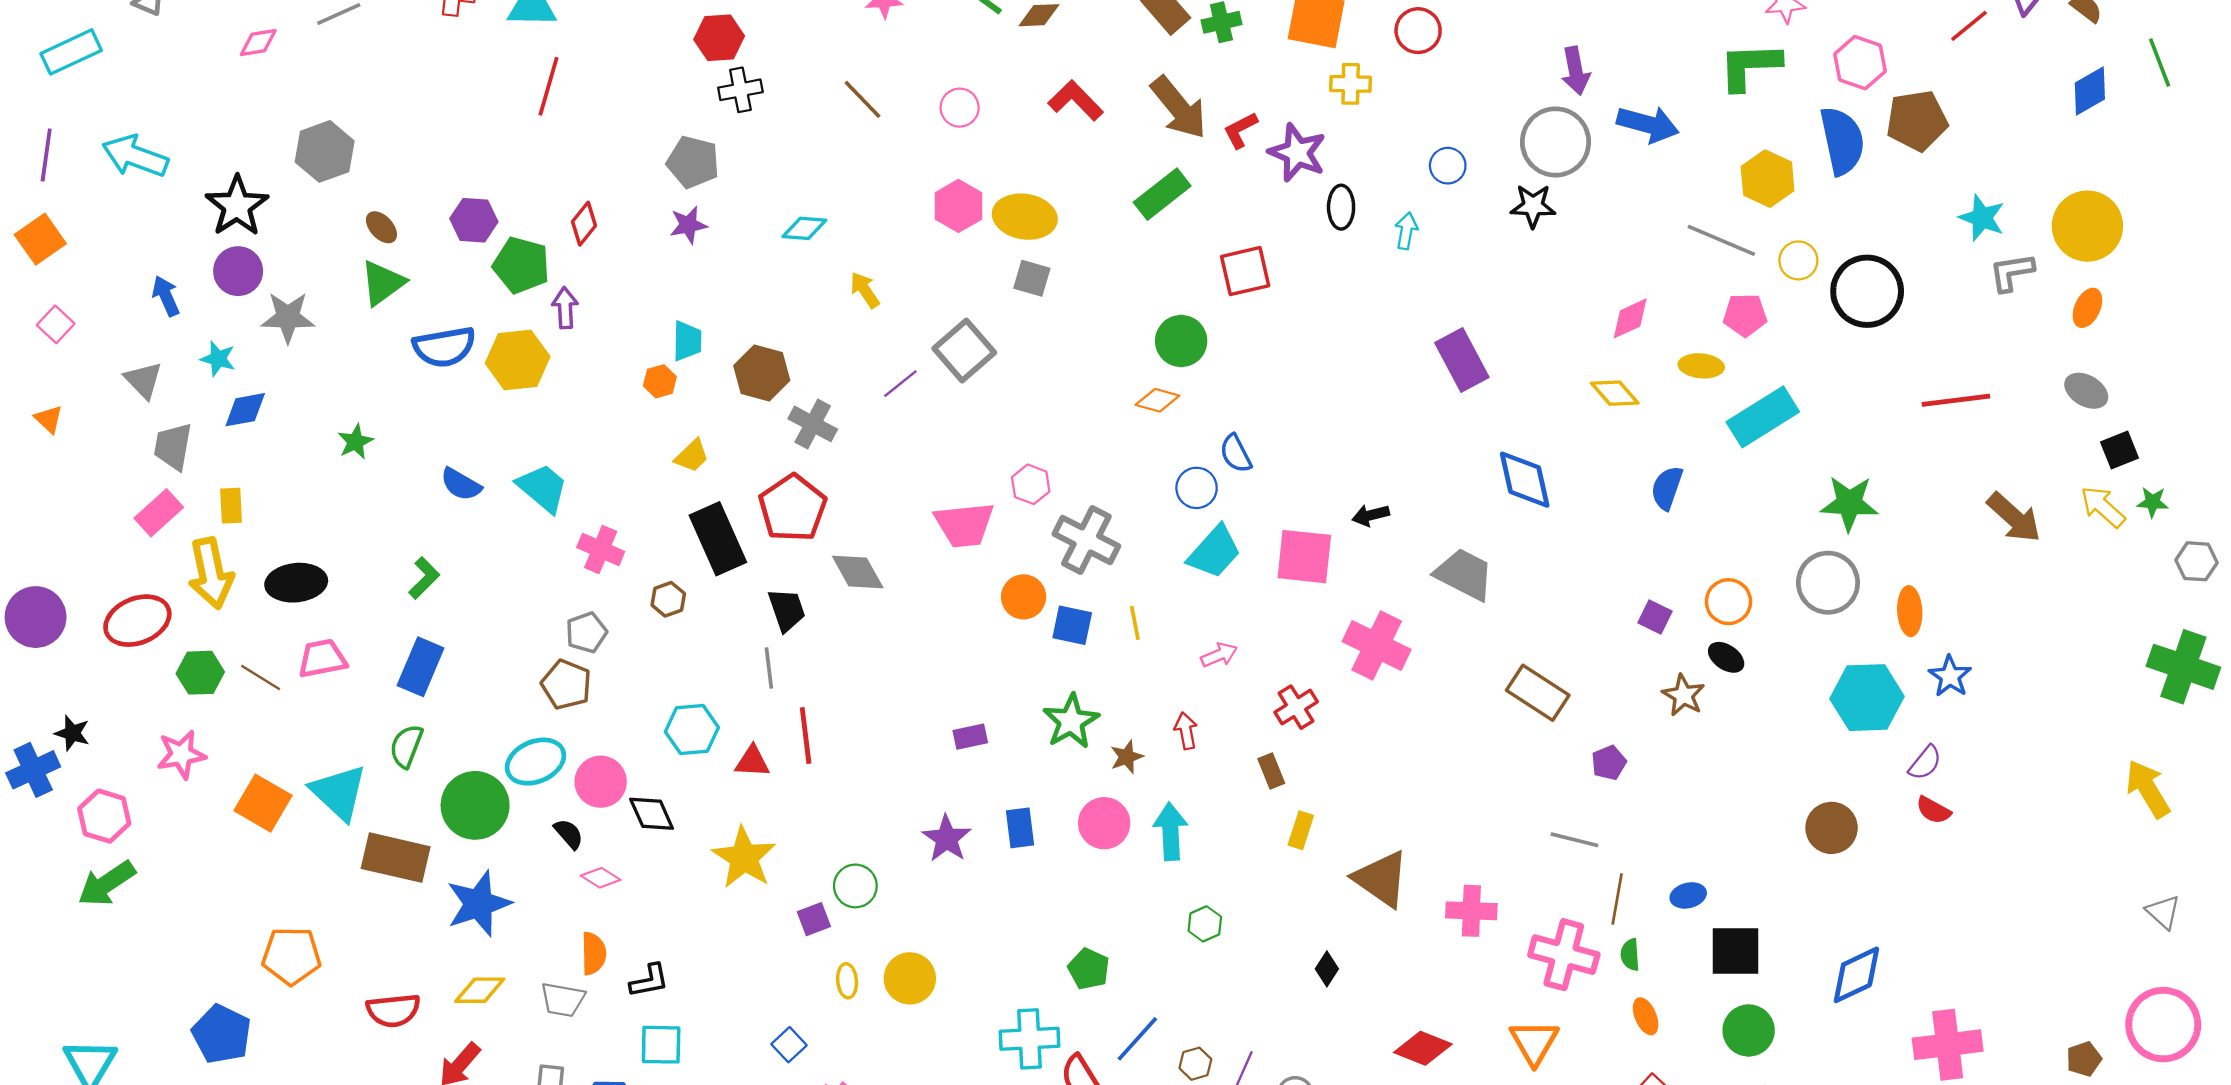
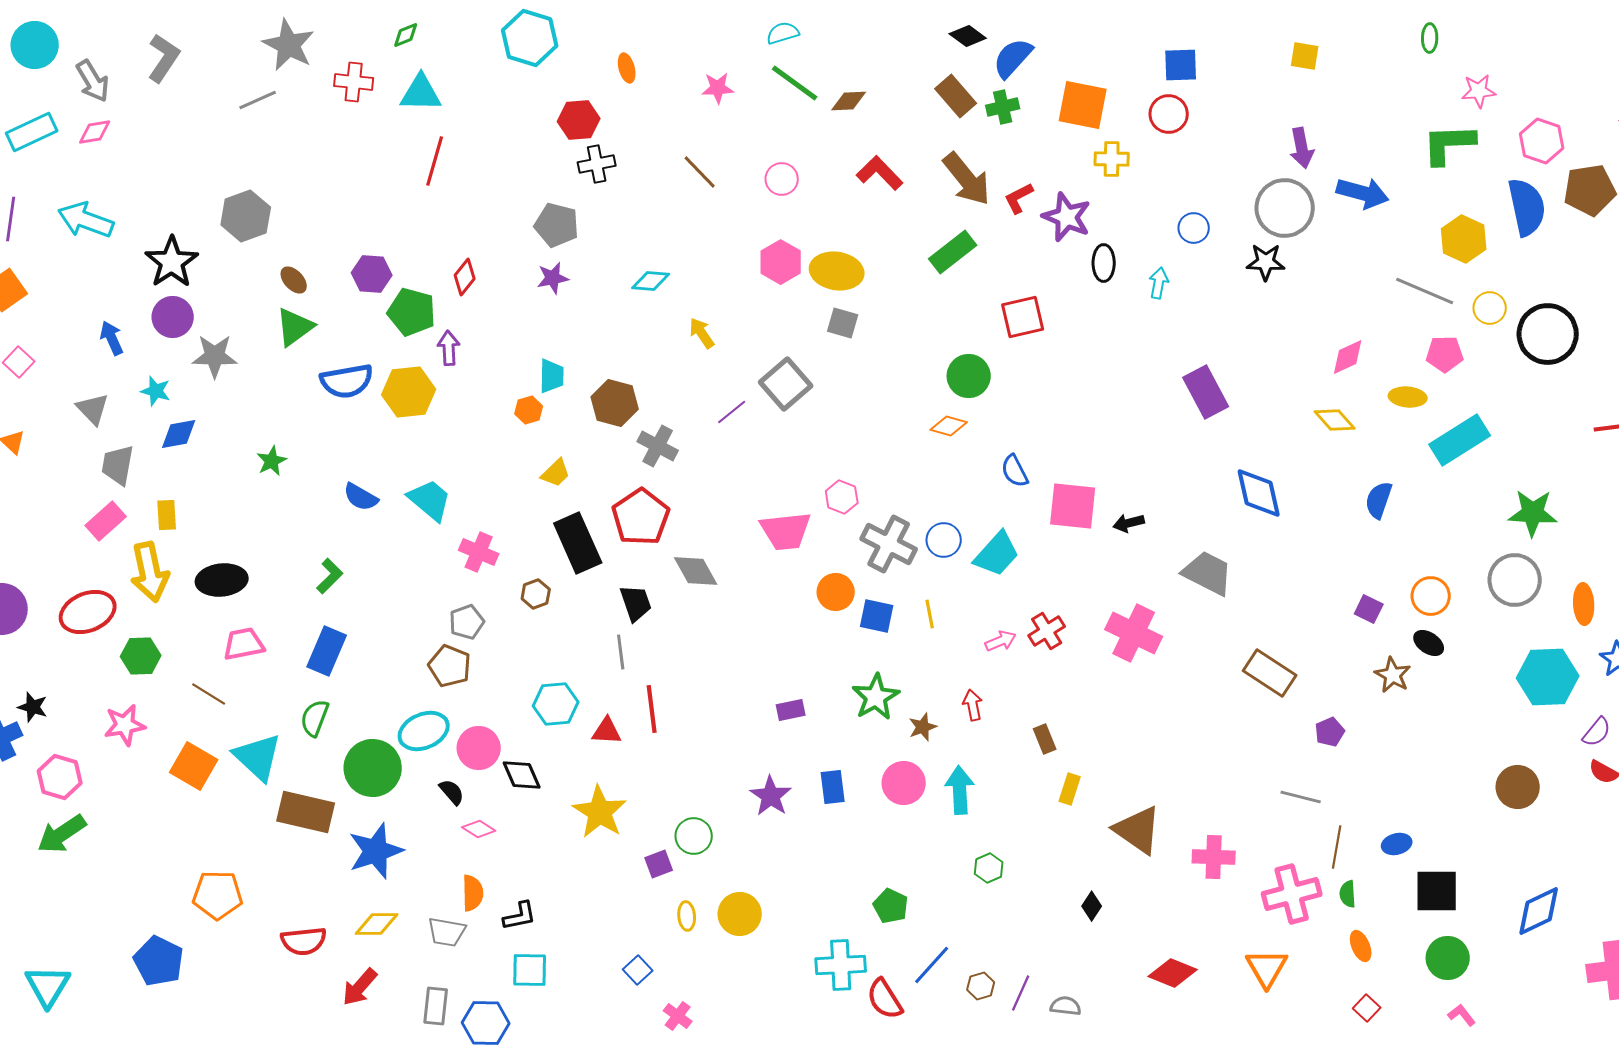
pink diamond: (258, 42) -> (95, 132), moved
blue circle: (1197, 488) -> (944, 540), moved
pink square: (1304, 557) -> (1073, 506), moved
brown line: (261, 677) -> (209, 694), moved
red cross: (1296, 707) -> (1047, 631), moved
pink cross: (1564, 955) -> (1292, 894), turned -30

